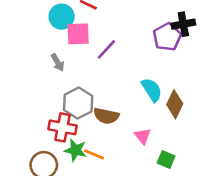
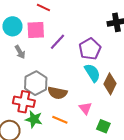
cyan circle: (62, 17) -> (12, 26), moved
purple pentagon: (167, 37) -> (90, 49), moved
orange line: (94, 154) -> (60, 120), moved

